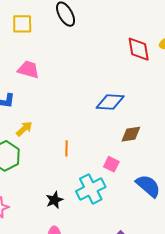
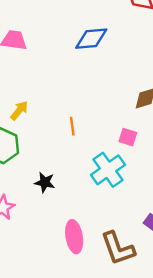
blue diamond: (110, 102) -> (91, 39), moved
black star: (54, 200) -> (45, 182), moved, turned -30

